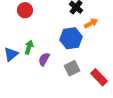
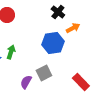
purple semicircle: (44, 59) -> (26, 82), moved
gray square: (72, 68) -> (44, 73), moved

